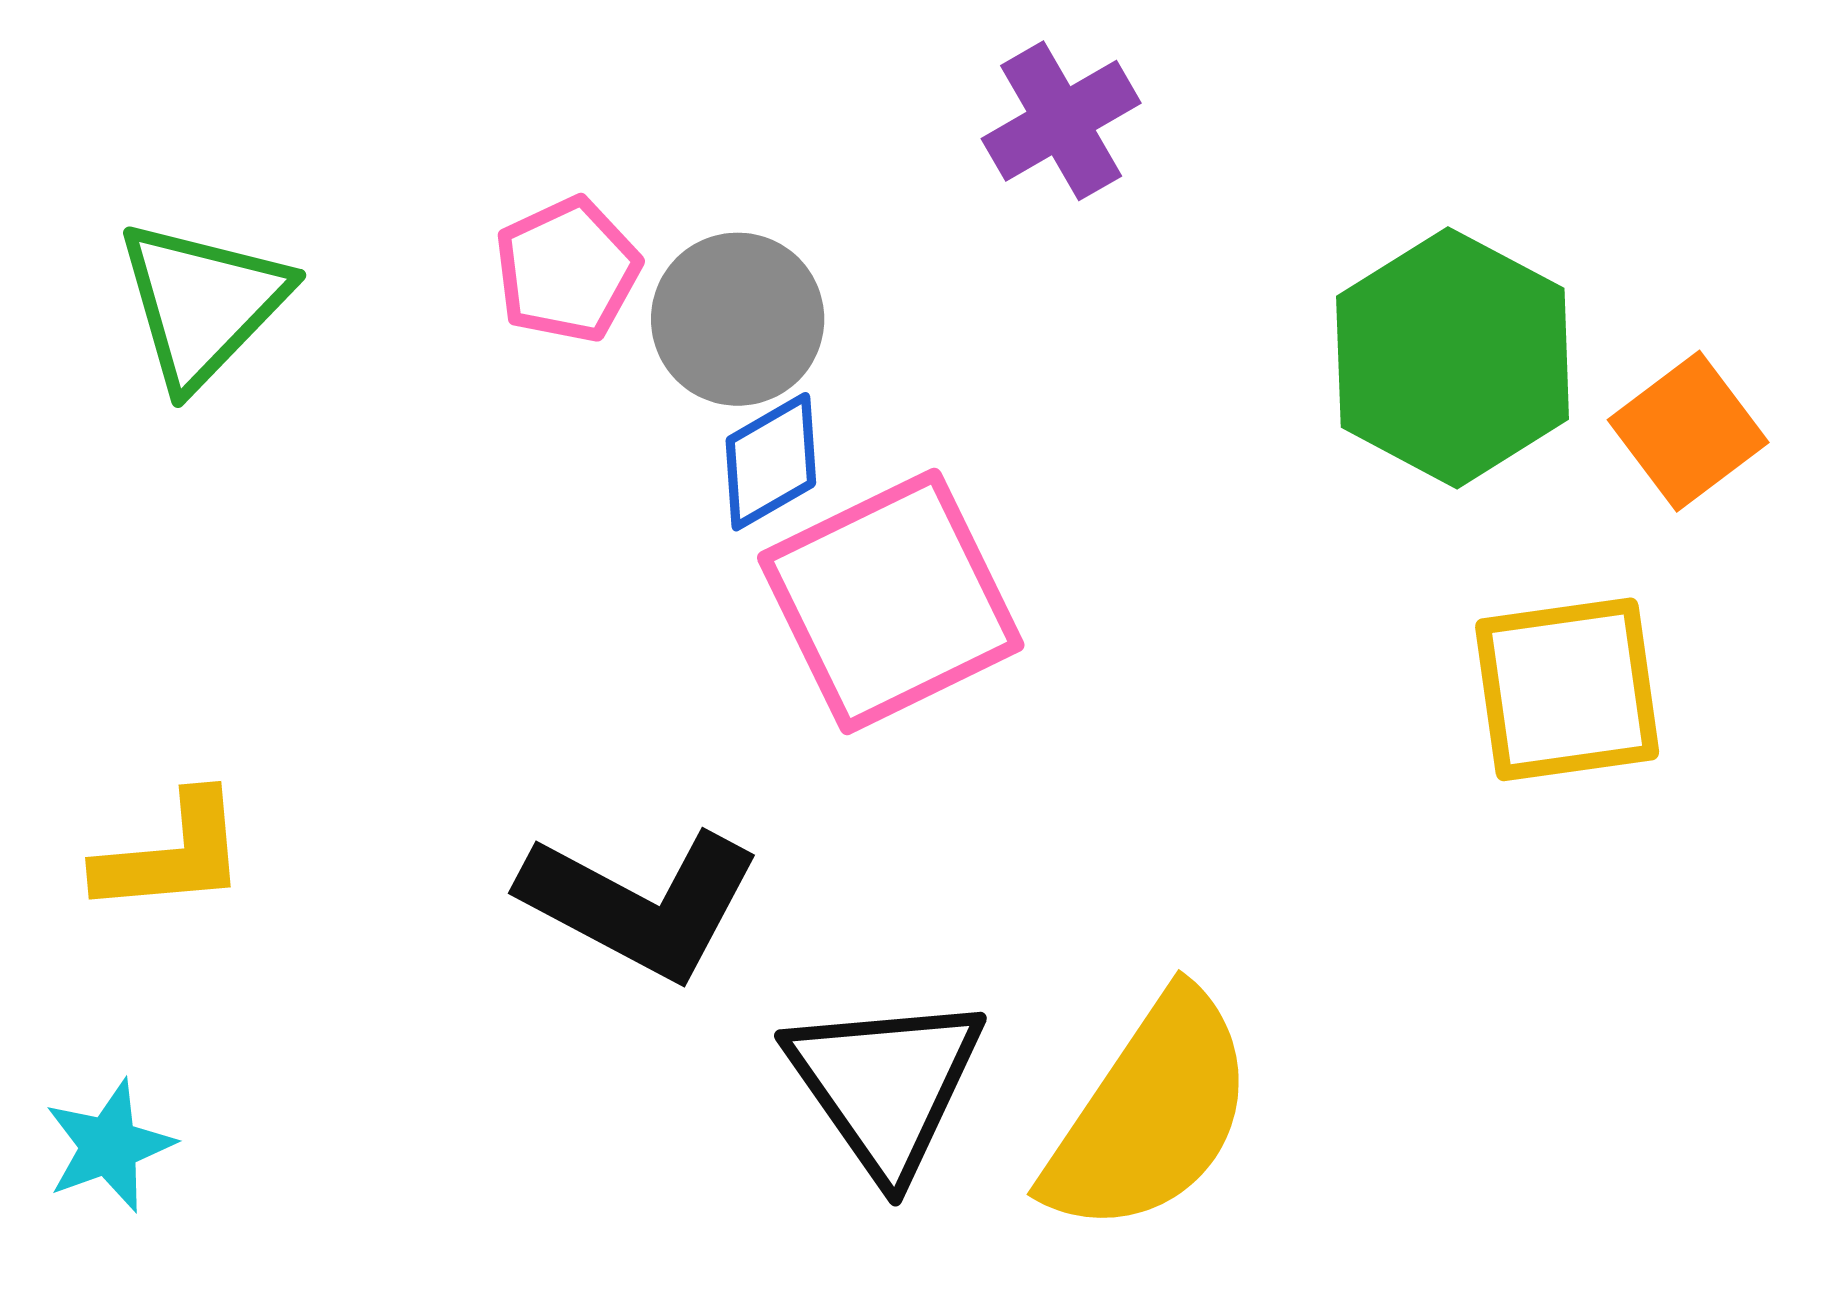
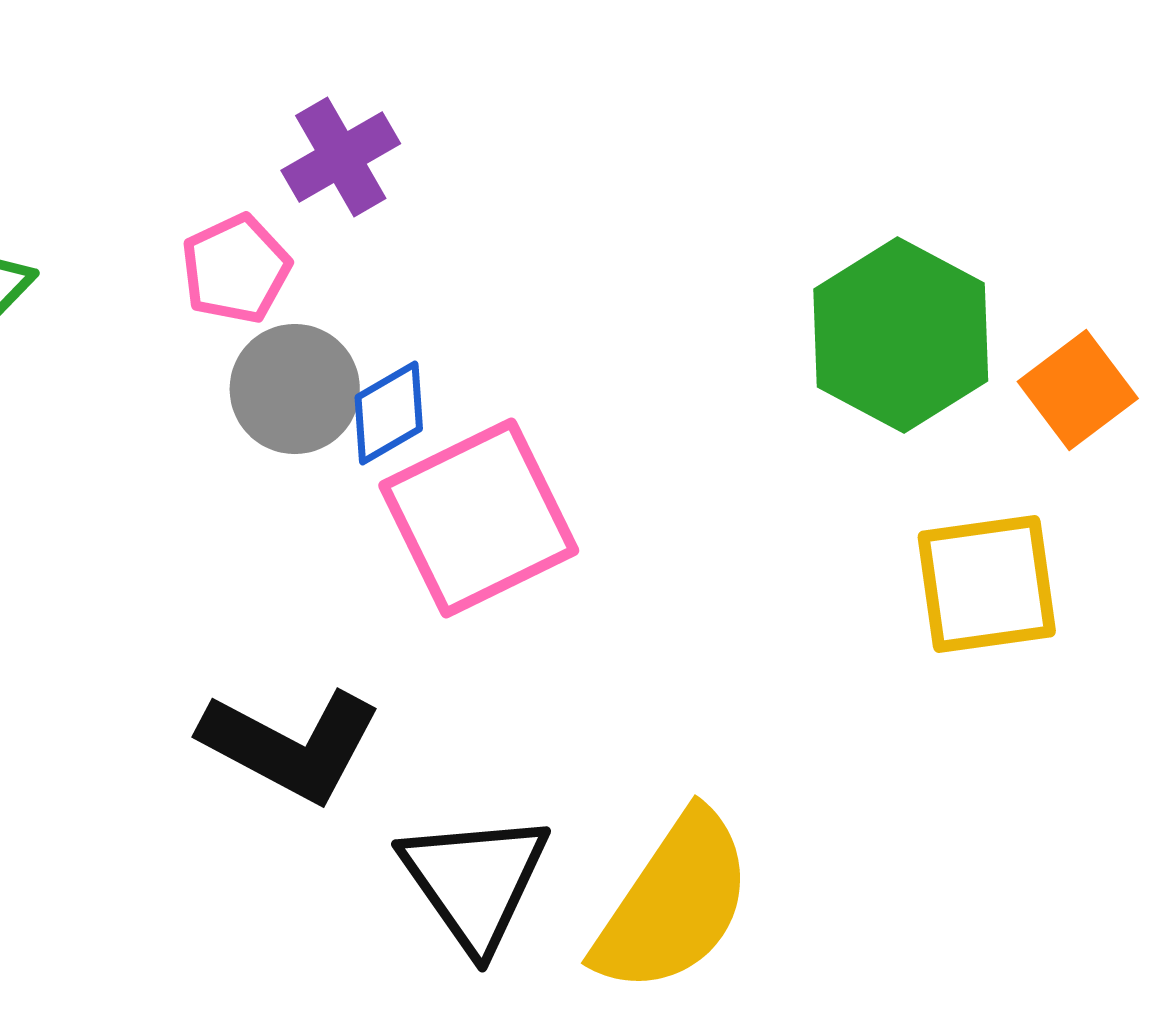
purple cross: (1061, 121) -> (341, 157), moved
gray circle: (738, 319) -> (295, 389), moved

